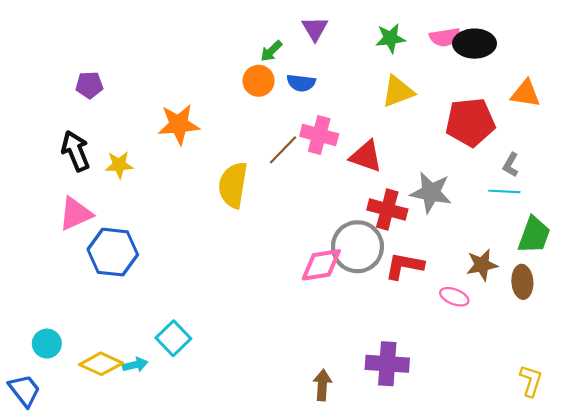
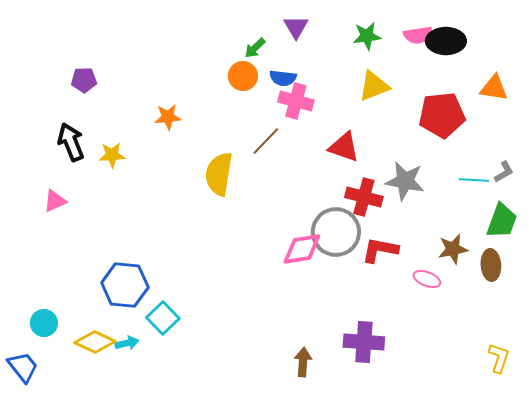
orange star: (179, 124) -> (168, 117), size x0.7
pink cross: (319, 135) -> (296, 101), moved
gray L-shape: (511, 165) -> (504, 172), moved, turned -150
pink triangle: (76, 214) -> (55, 201), moved, size x0.7
blue hexagon: (113, 252) -> (125, 285), moved

